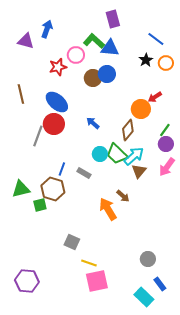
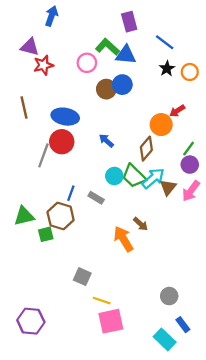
blue arrow: (47, 29) -> (51, 16), moved
blue line: (156, 39) -> (165, 42), moved
red star: (58, 67) -> (43, 65), moved
blue ellipse: (57, 102) -> (65, 117), turned -30
brown triangle: (139, 171) -> (168, 187), moved

